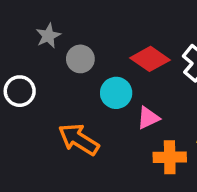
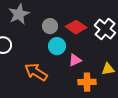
gray star: (48, 36) -> (19, 14), size x1.5
gray circle: (80, 59) -> (50, 26), moved

